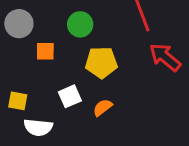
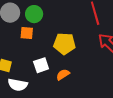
green circle: (80, 24) -> (34, 14), moved

